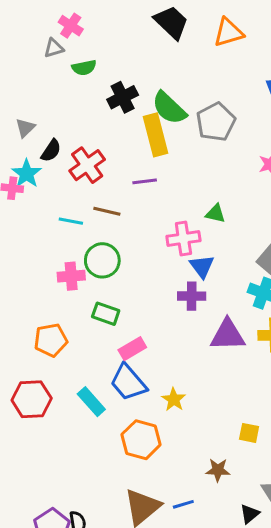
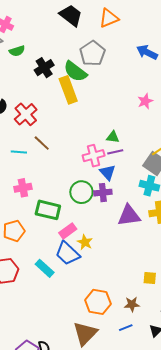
gray pentagon: (216, 122) -> (92, 53), moved
purple line: (145, 181) -> (115, 152), moved
brown line: (107, 211) -> (42, 143), turned 36
green circle: (102, 260) -> (81, 192), moved
green rectangle: (106, 314) -> (48, 210), size x1.4
yellow star: (174, 399) -> (85, 242), moved
orange hexagon: (141, 440) -> (98, 302), moved
blue line: (183, 504) -> (126, 328), moved

